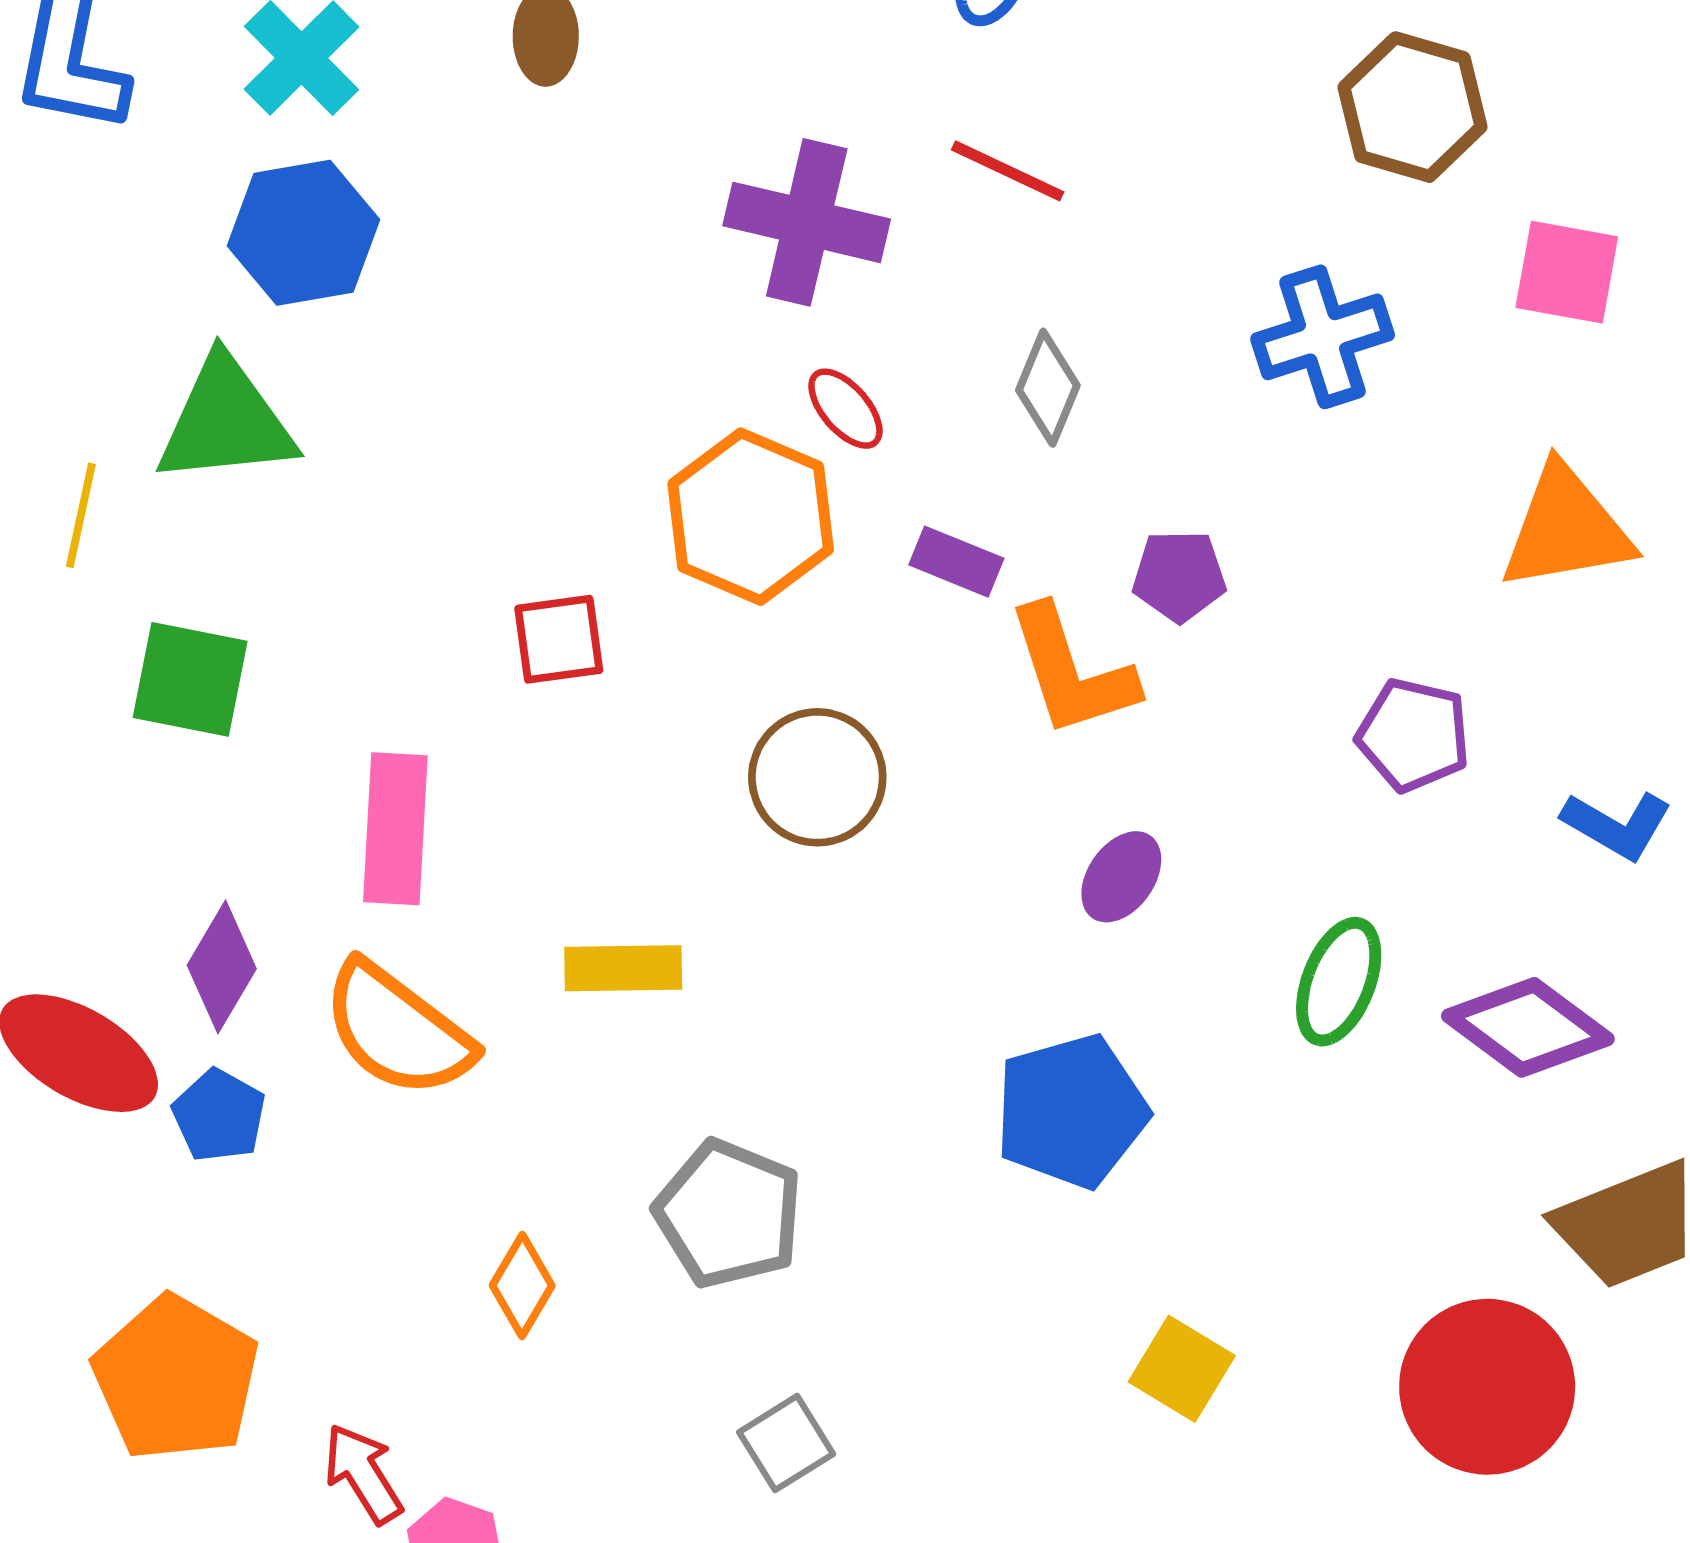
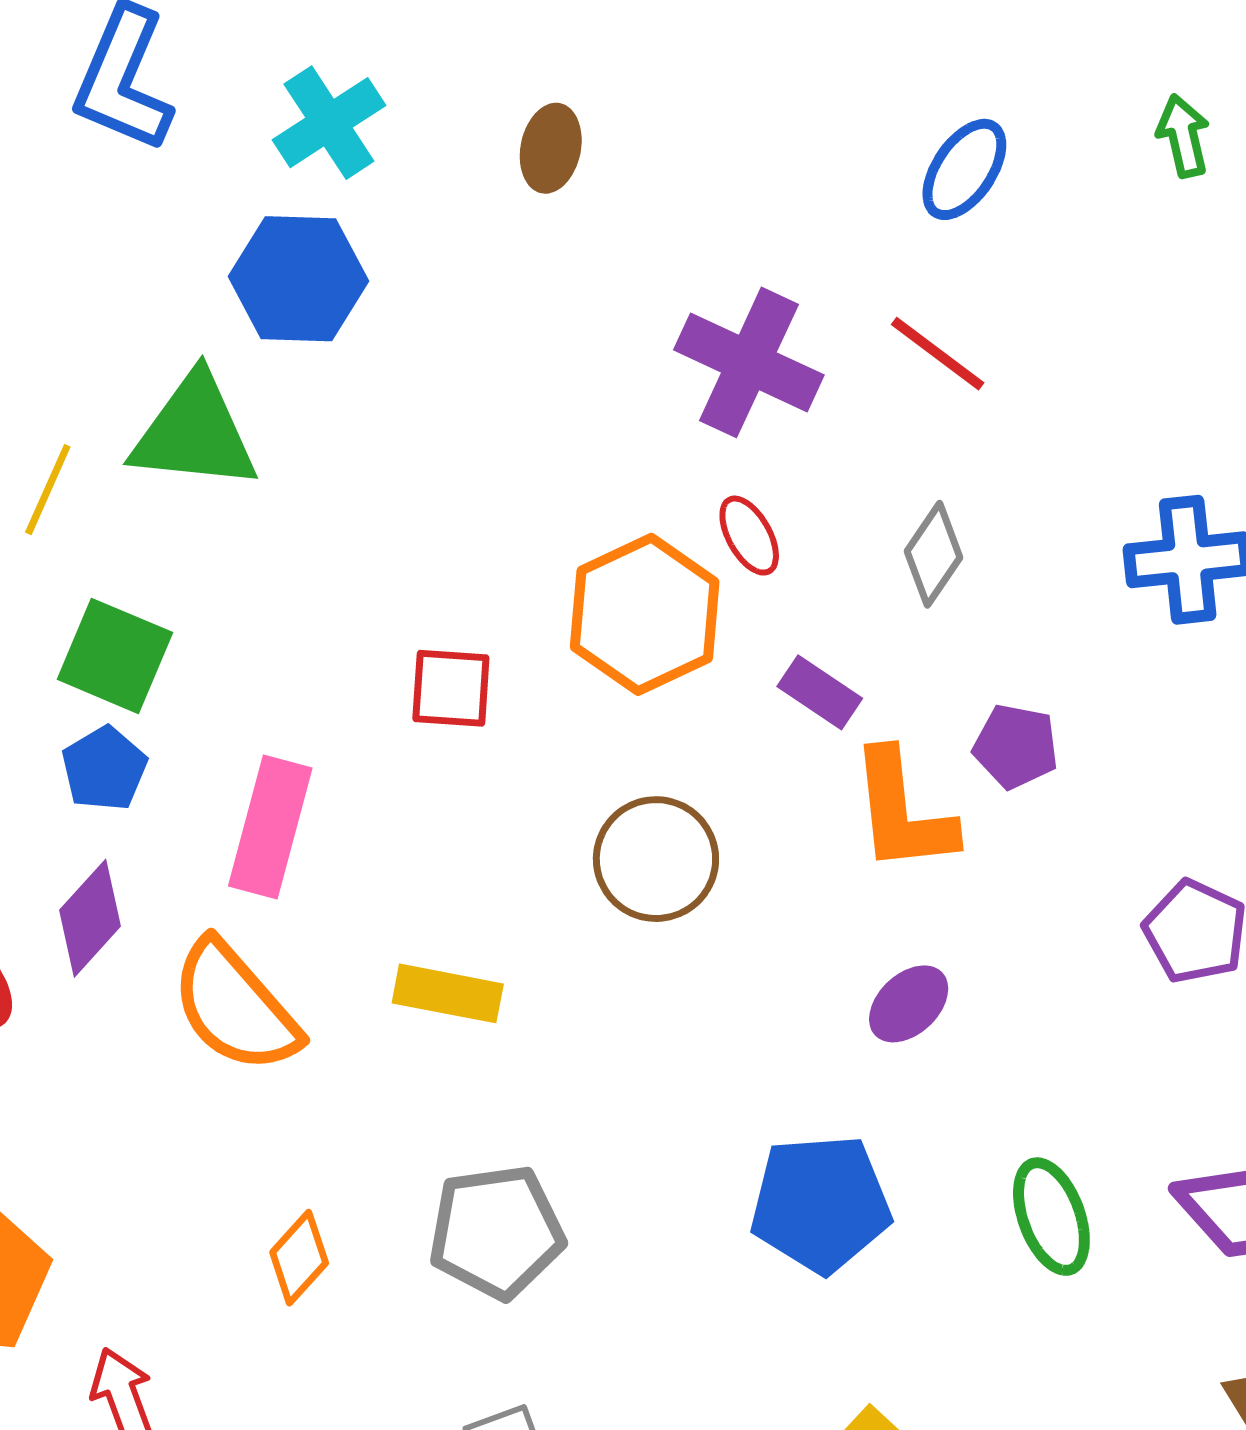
green ellipse: (1339, 982) -> (1051, 1217), moved, turned -53
blue pentagon: (219, 1116) -> (104, 769), moved
gray pentagon: (729, 1214) -> (496, 1232), turned 30

